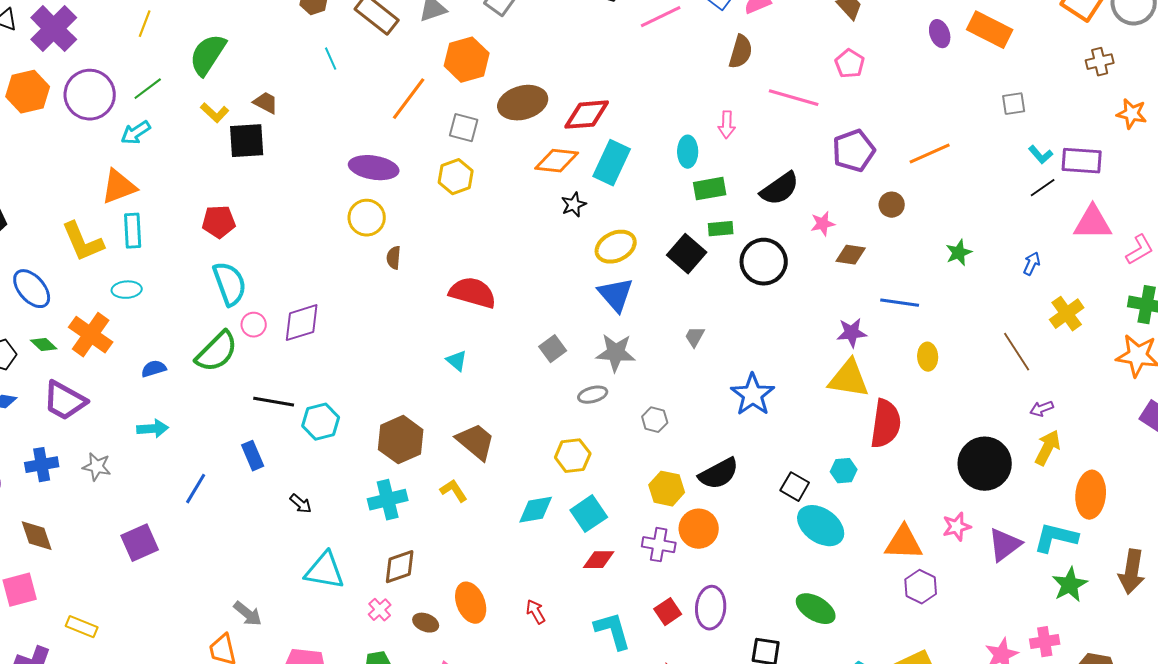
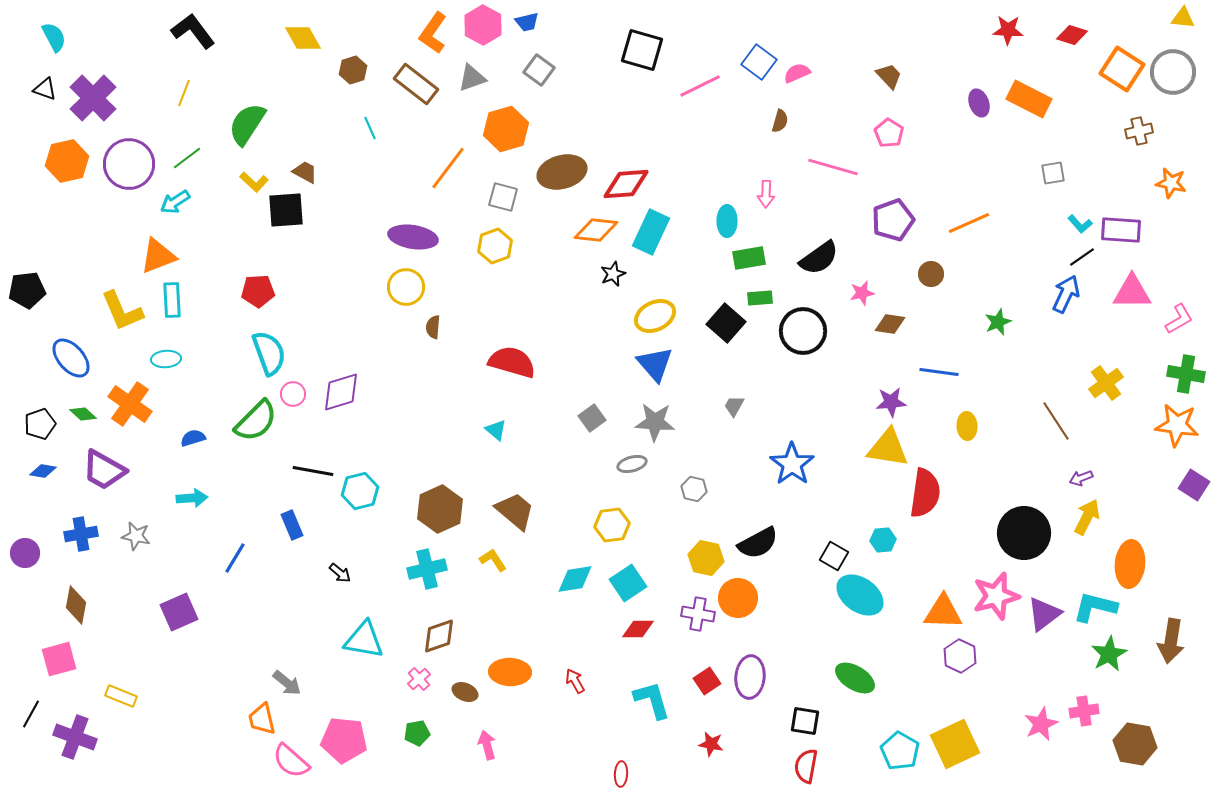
brown semicircle: (741, 52) -> (780, 121), size x0.7
blue arrow: (1032, 264) -> (1066, 294), moved, size x1.6
pink star: (957, 527) -> (996, 596), size x1.6
brown diamond: (37, 536) -> (76, 605), turned 30
orange ellipse: (471, 603) -> (510, 672), turned -66

